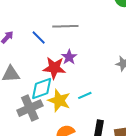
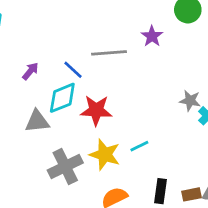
purple star: (69, 57) -> (152, 36), moved
cyan diamond: (42, 89) -> (62, 98), moved

